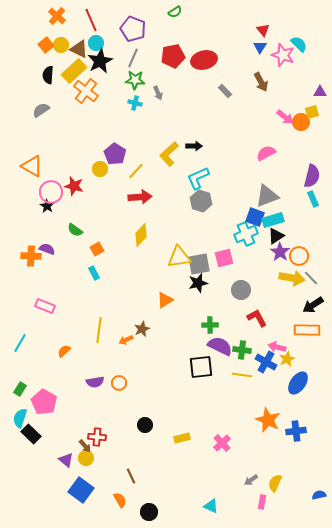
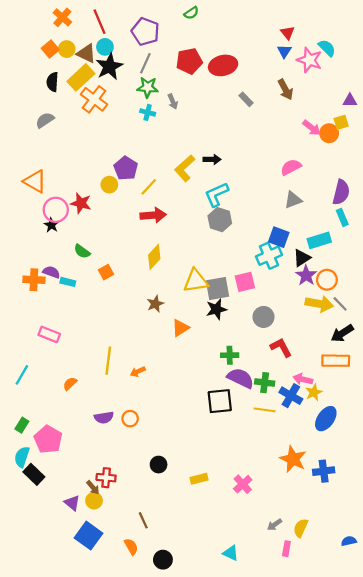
gray triangle: (267, 196) -> (293, 200), moved, size x0.7
cyan rectangle: (273, 220) -> (319, 240), moved
cyan rectangle: (94, 273) -> (68, 282), moved, turned -48
brown star: (142, 329) -> (155, 304), moved

